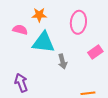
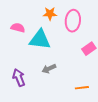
orange star: (39, 15) -> (50, 14), moved
gray arrow: (63, 61) -> (49, 69), moved, turned 80

